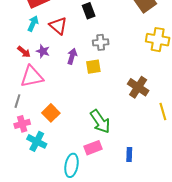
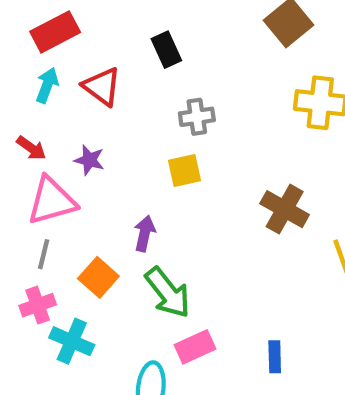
purple star: (43, 51) -> (89, 160), moved
purple arrow: (72, 56) -> (145, 233), moved
gray line: (17, 101) -> (44, 254), moved
green arrow: (100, 121) -> (168, 293), moved

